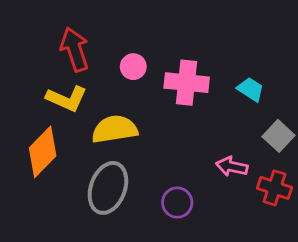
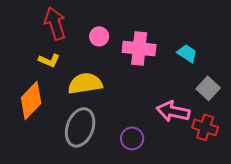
yellow L-shape: (67, 99) -> (49, 60), size x0.7
pink arrow: (232, 167) -> (173, 111), size x1.4

